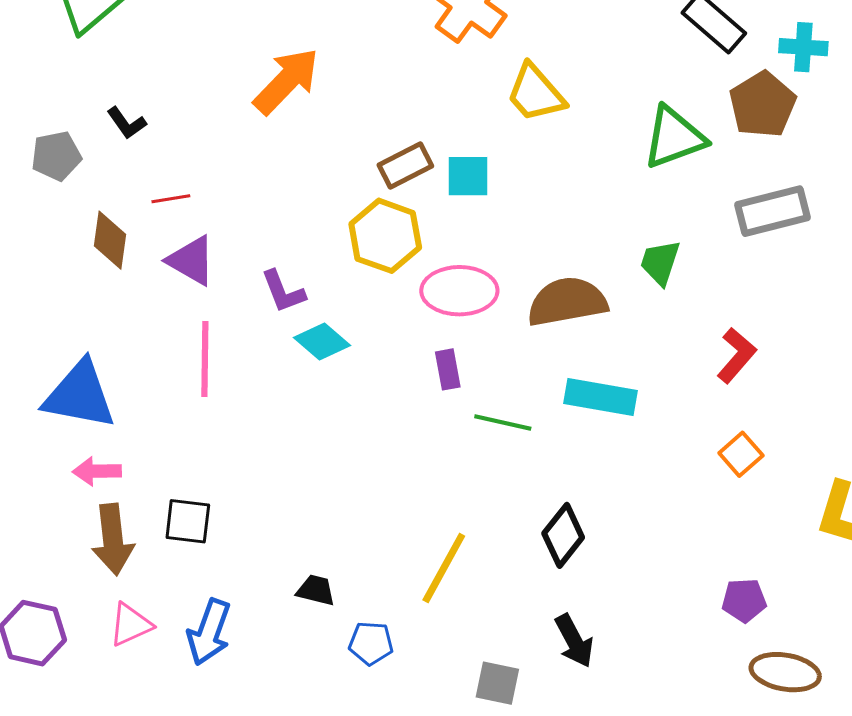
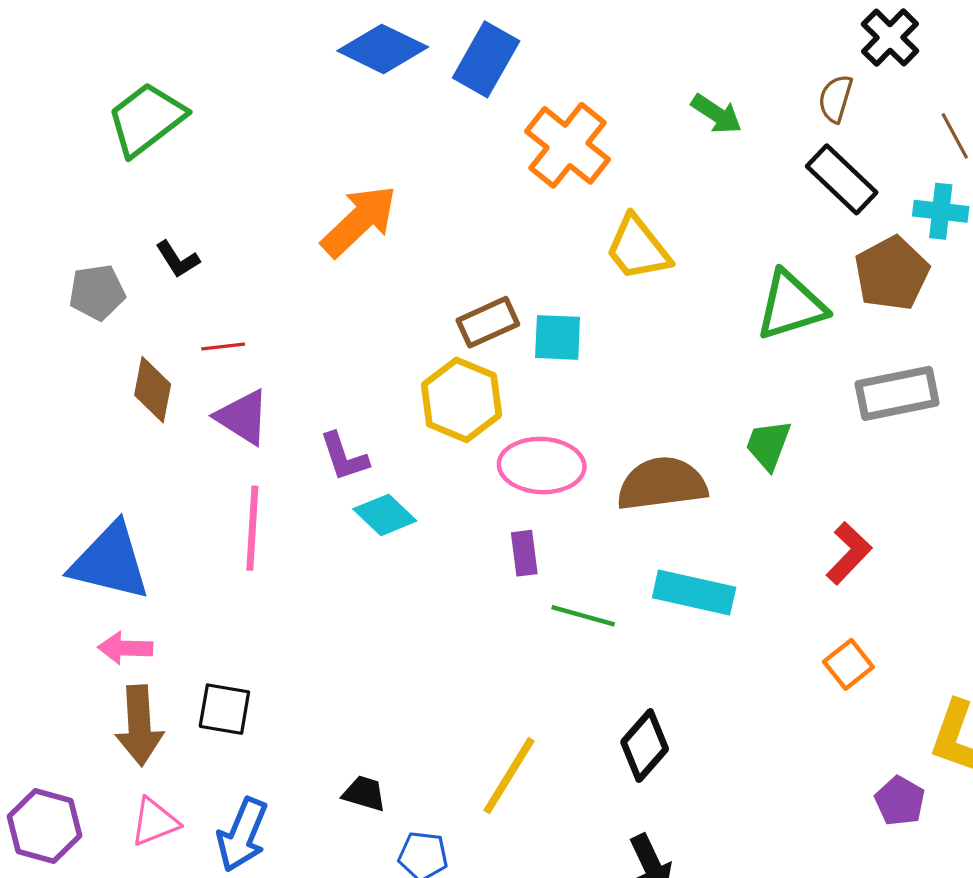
purple pentagon: (744, 600) -> (900, 801), moved, turned 30

